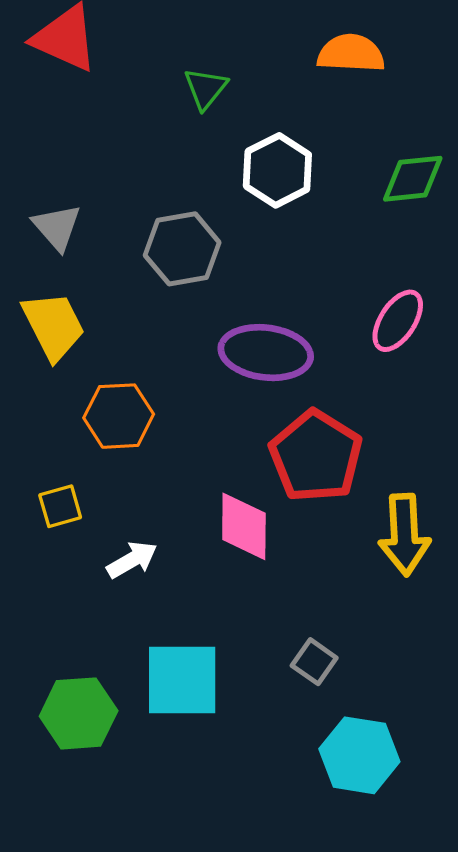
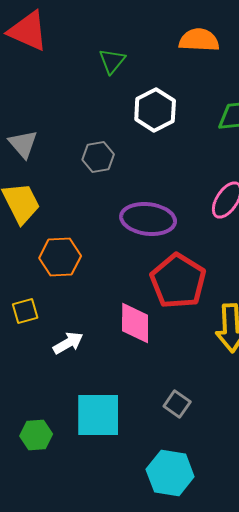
gray hexagon: (182, 249) -> (98, 157), size x0.7
green hexagon: (79, 713) -> (36, 435), size x0.7
cyan hexagon: (359, 755) -> (170, 473), moved

